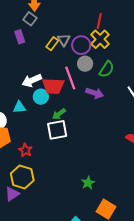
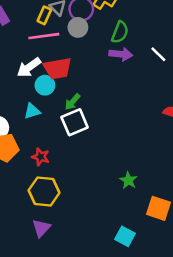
gray circle: (85, 64) -> (78, 27), moved
pink line: (70, 78) -> (44, 36), moved, turned -65
purple arrow: (95, 93) -> (121, 54), moved
cyan triangle: (19, 107) -> (32, 111), moved
purple triangle: (12, 194) -> (41, 228), moved

